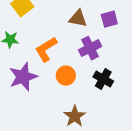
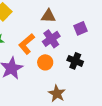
purple square: (109, 19) -> (80, 28), moved
purple cross: (90, 48) -> (51, 39), moved

